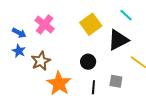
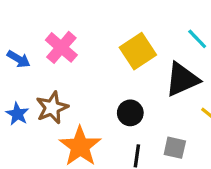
blue star: (19, 51) -> (17, 114), moved

